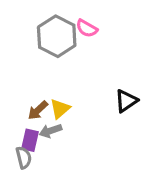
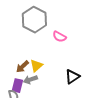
pink semicircle: (87, 28) -> (59, 37), moved
black triangle: (126, 101) -> (72, 77), moved

